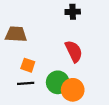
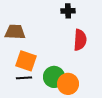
red semicircle: (74, 51) -> (80, 40), moved, turned 30
orange square: (28, 65) -> (26, 61), size x1.5

